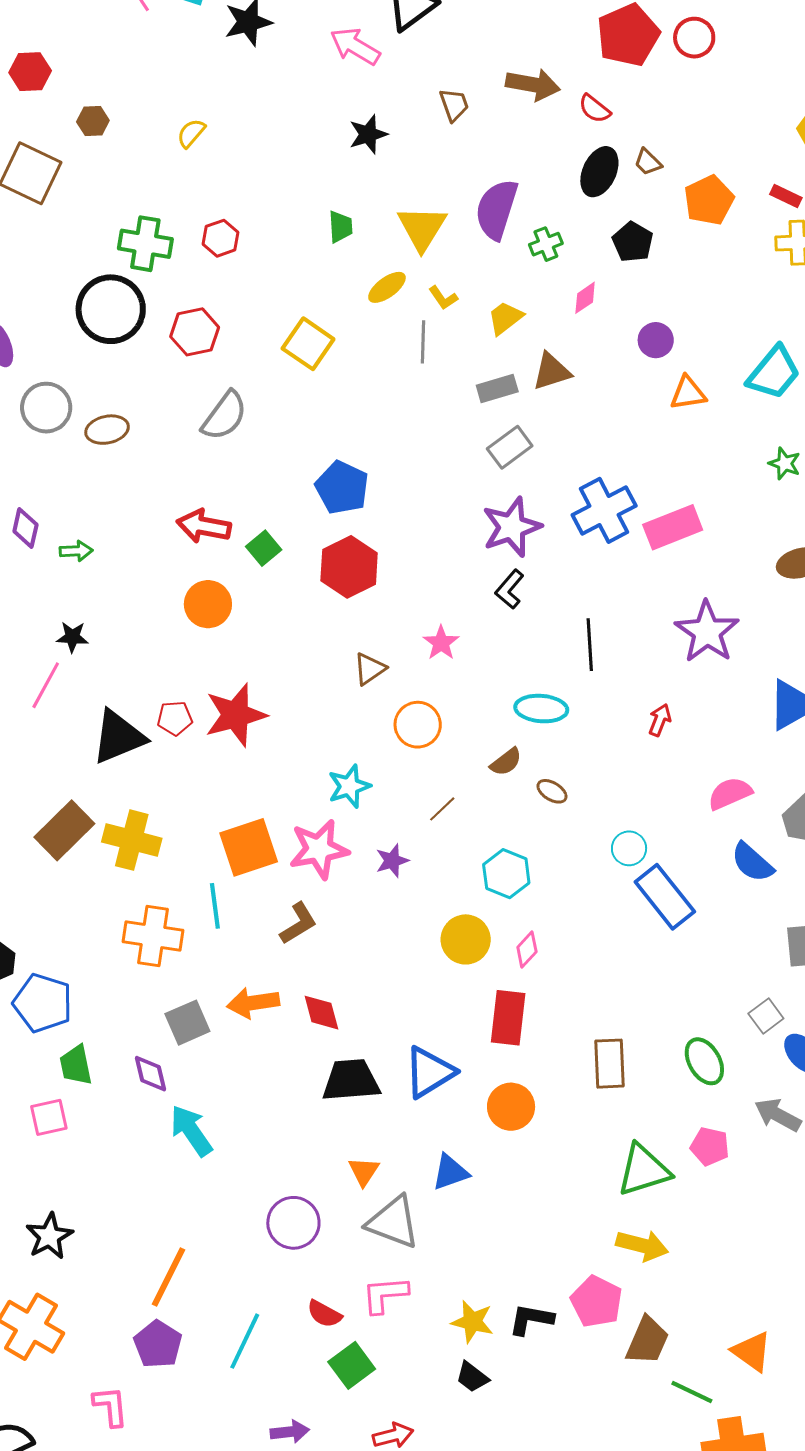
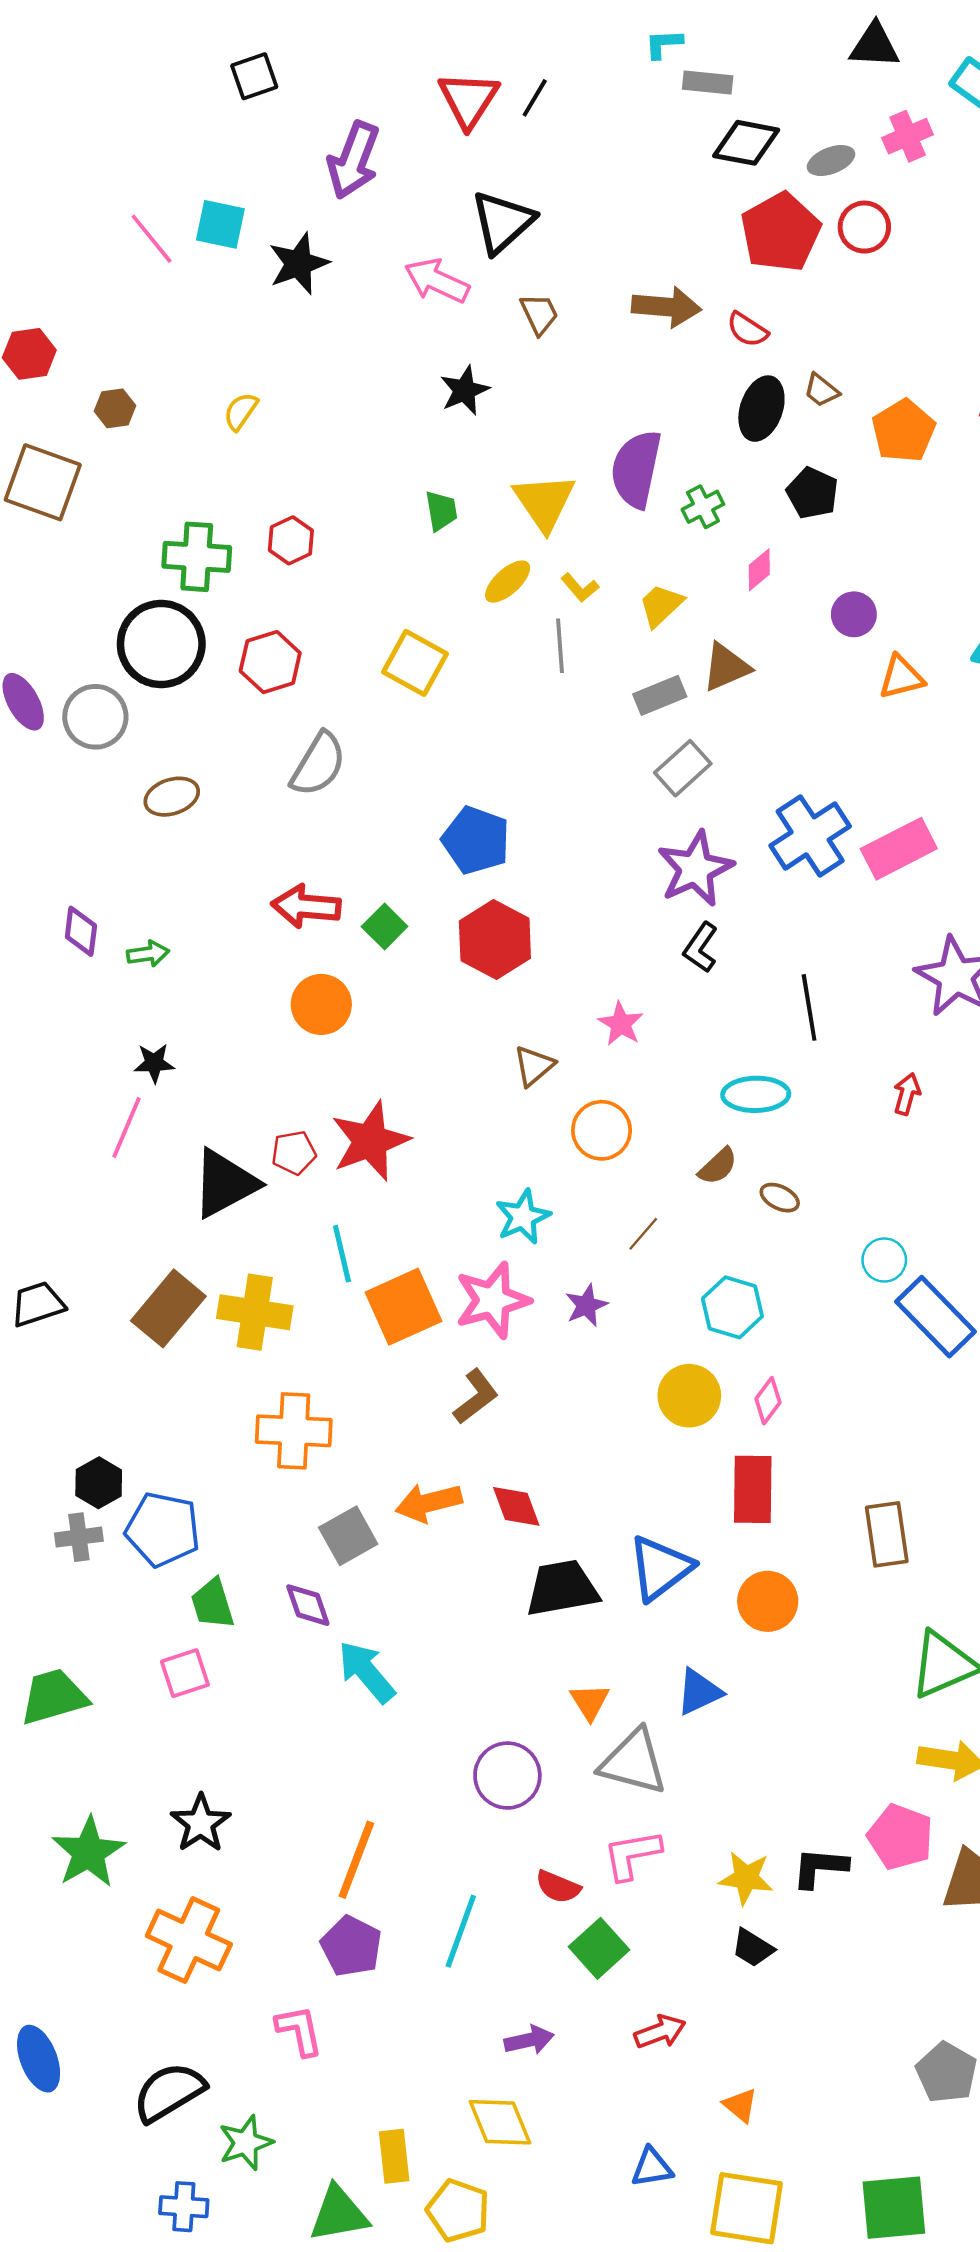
brown trapezoid: (454, 105) -> (539, 314), moved
gray circle: (46, 408) -> (95, 717), moved
cyan line: (215, 906) -> (342, 1254), moved

